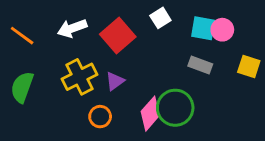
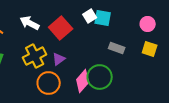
white arrow: (72, 28) -> (30, 23), turned 48
cyan square: (203, 28) -> (103, 18), moved
pink circle: (222, 30) -> (148, 24), moved
orange circle: (100, 117) -> (49, 83), size x1.5

